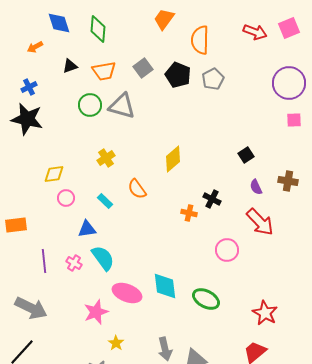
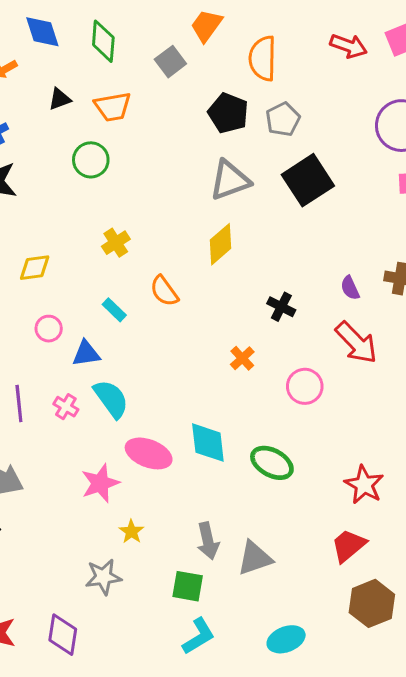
gray square: (143, 68) -> (170, 62), moved
gray triangle: (122, 106) -> (230, 180), moved, turned -36
black square: (246, 155) -> (308, 180), moved, size x2.0
pink circle: (66, 198) -> (49, 329), moved
orange cross: (189, 213) -> (242, 358), moved, turned 35

